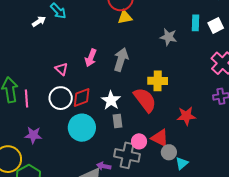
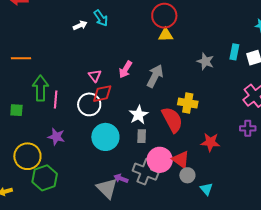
red diamond: (82, 98) -> (102, 94), moved
pink circle: (139, 141) -> (160, 160), size x1.6
cyan triangle: (182, 163) -> (206, 189), moved, turned -40

